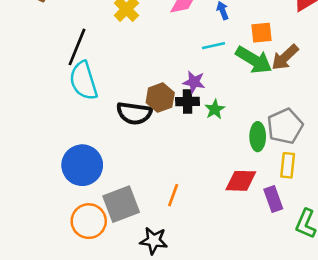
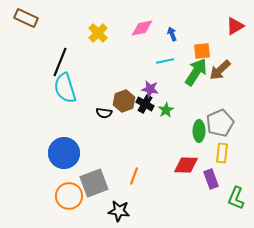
green arrow: (254, 60) -> (196, 72), turned -88
black cross: (187, 102) -> (145, 104), turned 30
black semicircle: (134, 113) -> (104, 113), size x0.6

